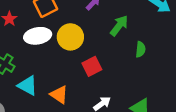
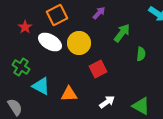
white ellipse: (38, 36) -> (50, 42), turned 40
orange triangle: (59, 95) -> (69, 94), turned -36

